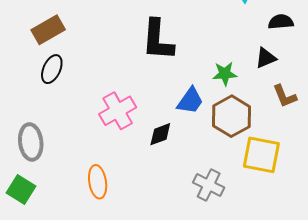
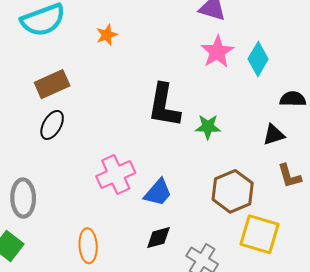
green star: (225, 74) -> (208, 127), moved
blue trapezoid: (190, 101) -> (158, 192), moved
black diamond: (160, 134) -> (158, 238), moved

